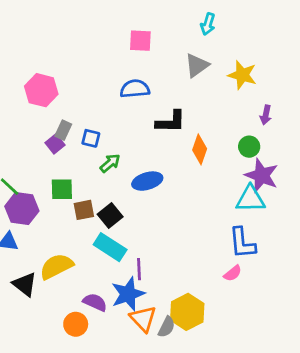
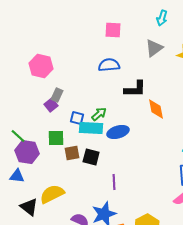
blue square: (91, 138) -> (77, 118), moved
orange diamond: (200, 149) -> (156, 109), turned -30
green arrow: (110, 163) -> (99, 114), moved
black square: (110, 215) -> (91, 157), turned -36
cyan rectangle: (110, 247) -> (91, 128), moved, turned -30
purple line: (139, 269) -> (114, 182), moved

